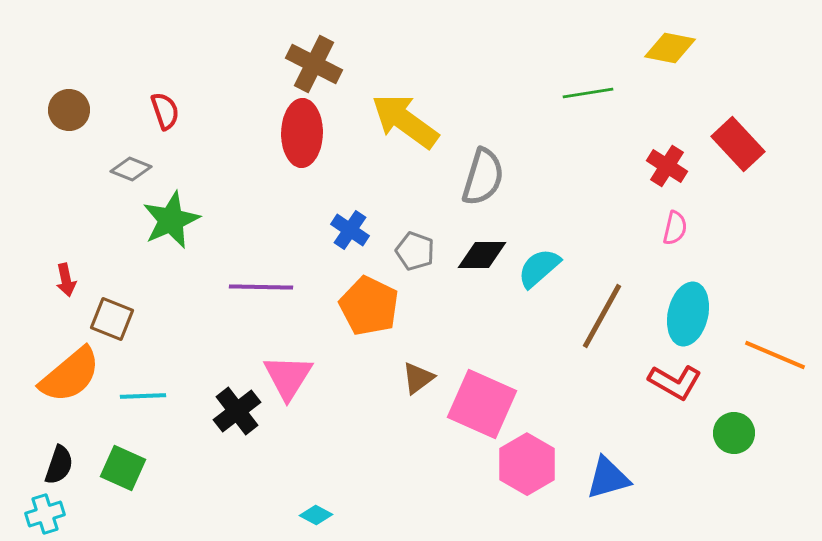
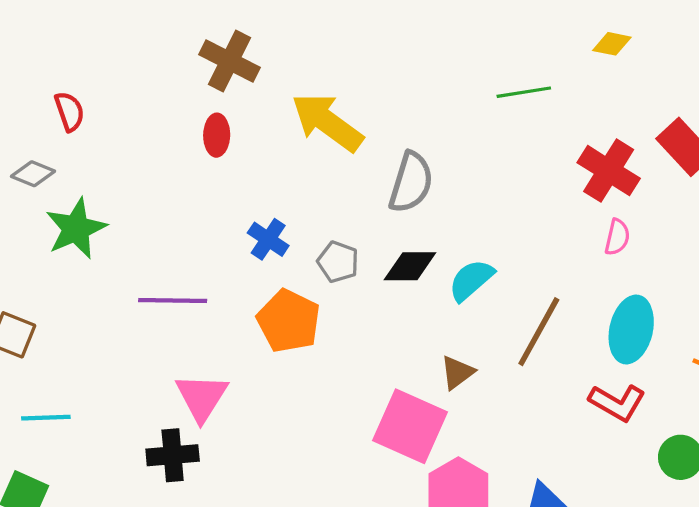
yellow diamond: (670, 48) -> (612, 44), size x0.7
red ellipse: (302, 133) -> (217, 135), size x0.6
red cross: (667, 166) -> (609, 171), size x1.4
brown triangle: (418, 378) -> (457, 372), moved
black cross: (237, 411) -> (173, 455), moved, turned 33

